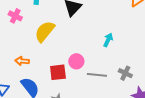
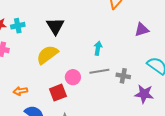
yellow semicircle: (45, 31) -> (47, 55), moved, turned 30
gray line: (97, 75) -> (99, 71), moved

